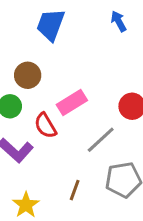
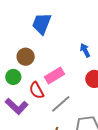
blue arrow: (119, 21) -> (85, 50), moved
gray line: (101, 140) -> (61, 104), moved

